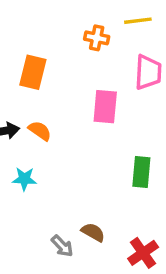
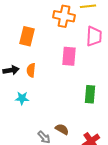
orange cross: (97, 38) -> (64, 16), size x1.5
orange semicircle: (40, 131) -> (31, 70), turned -120

